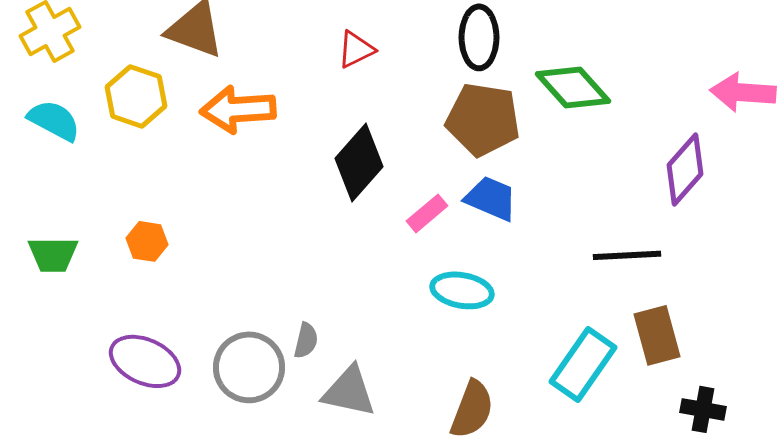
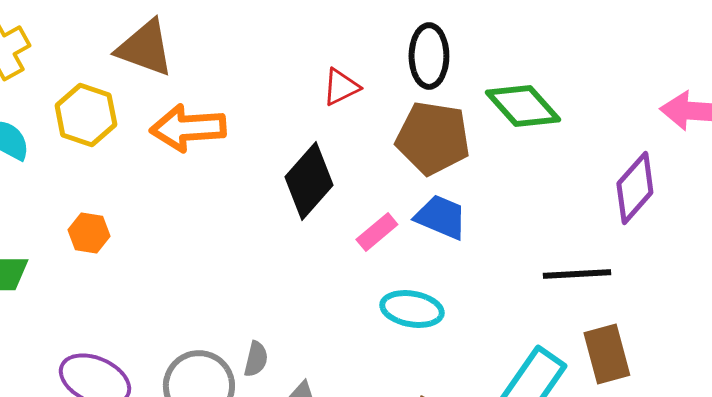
red triangle: (356, 49) -> (341, 87), moved
orange hexagon: (147, 241) -> (89, 233), moved

